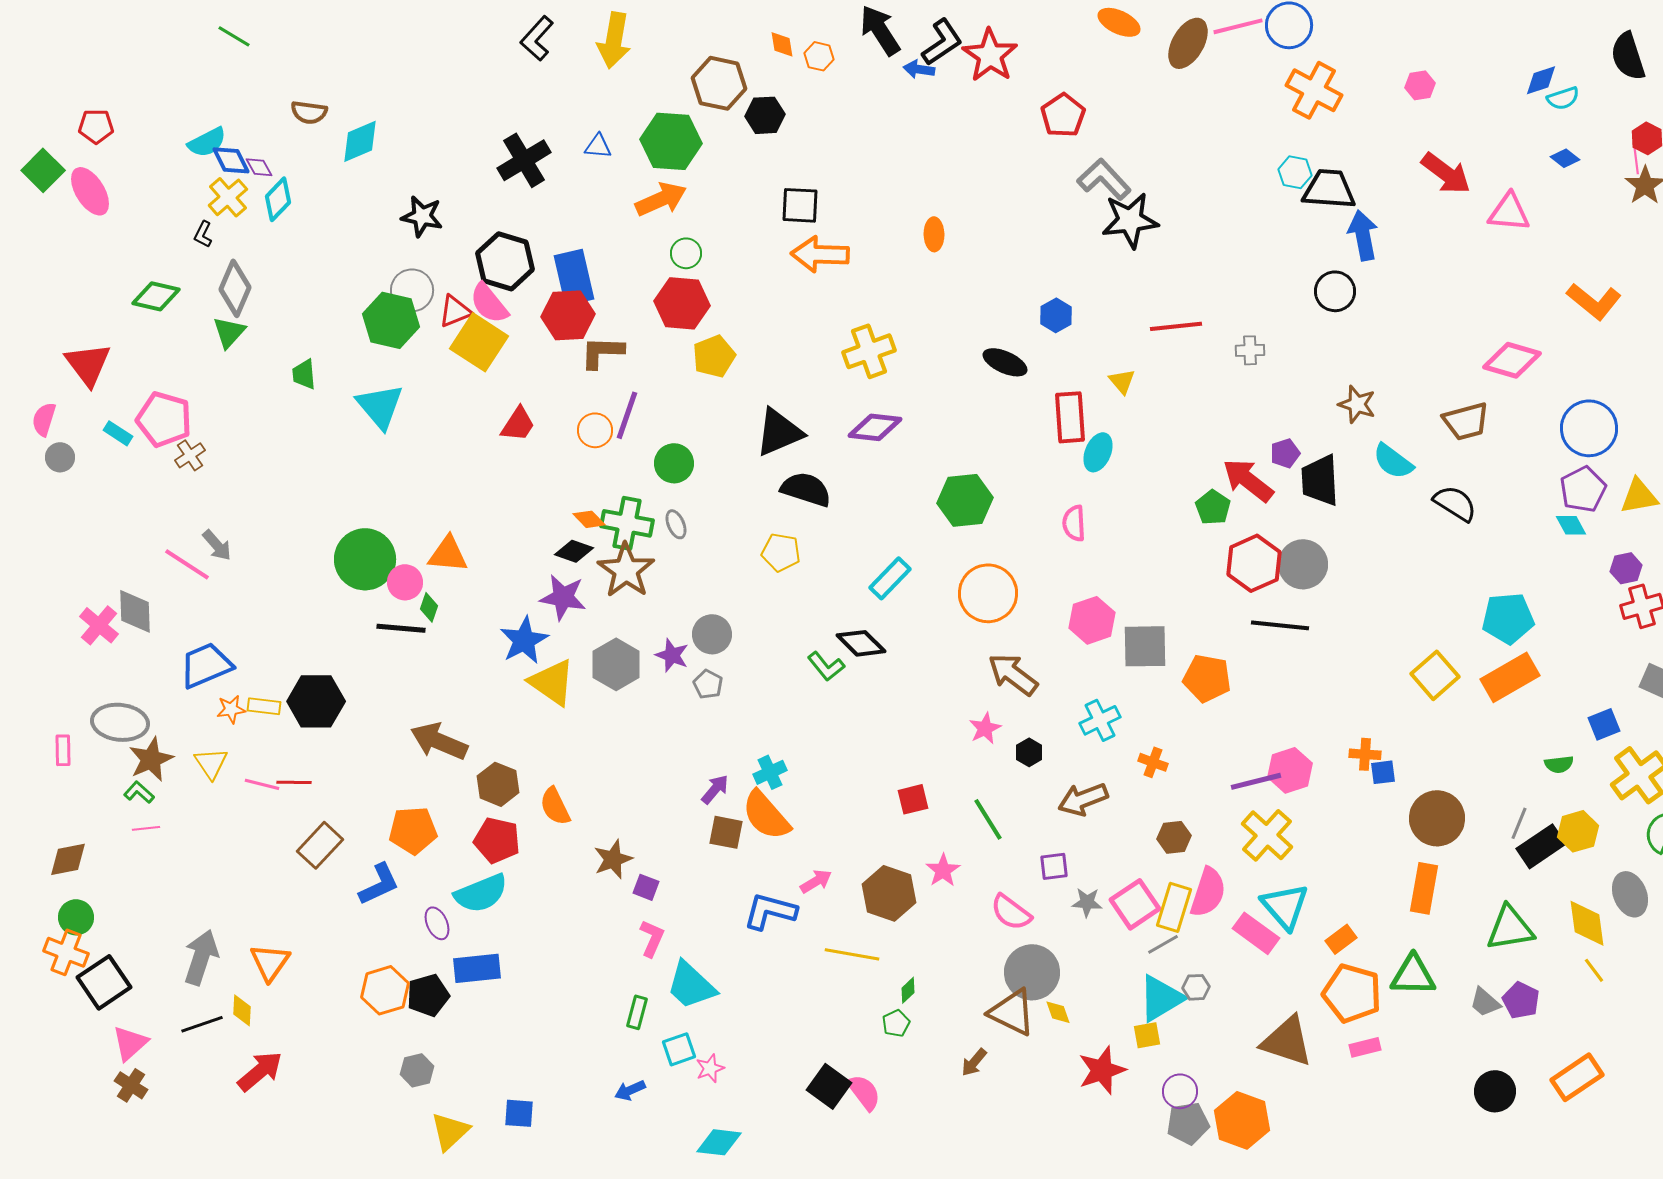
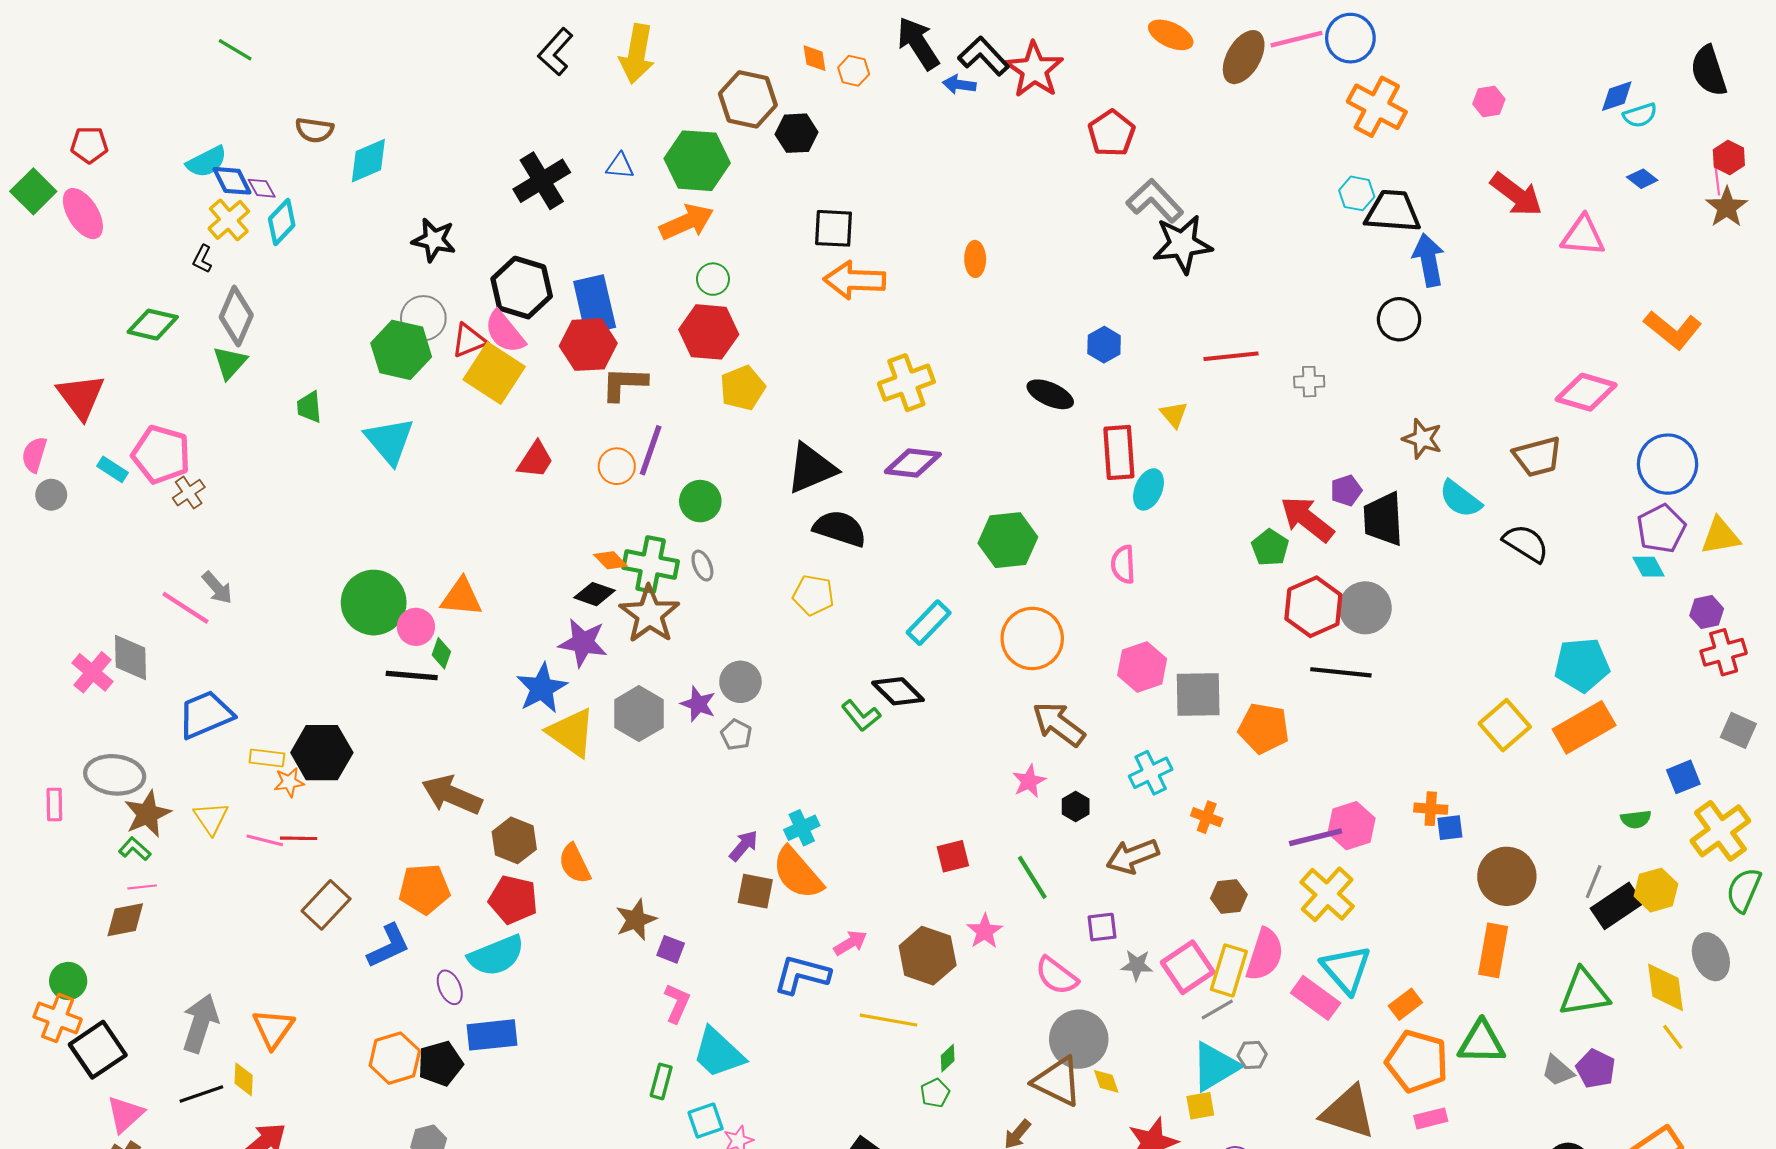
black L-shape: (942, 42) -> (984, 56), turned -99
orange star: (231, 709) -> (289, 782), moved
brown diamond: (68, 859) -> (125, 920), moved

